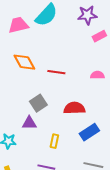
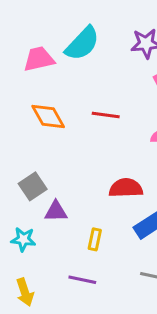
red line: (56, 72) -> (106, 115), moved
gray square: (38, 103) -> (33, 186), moved

